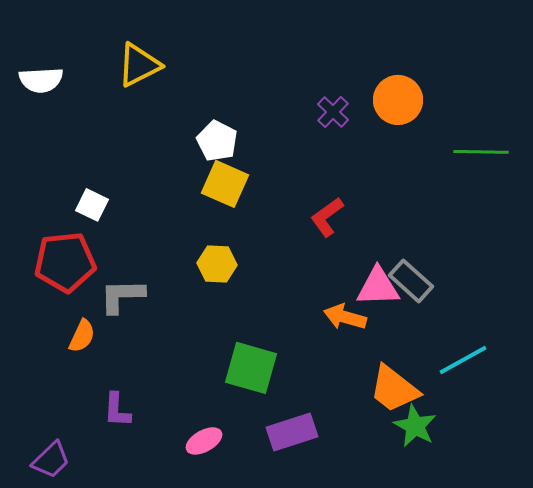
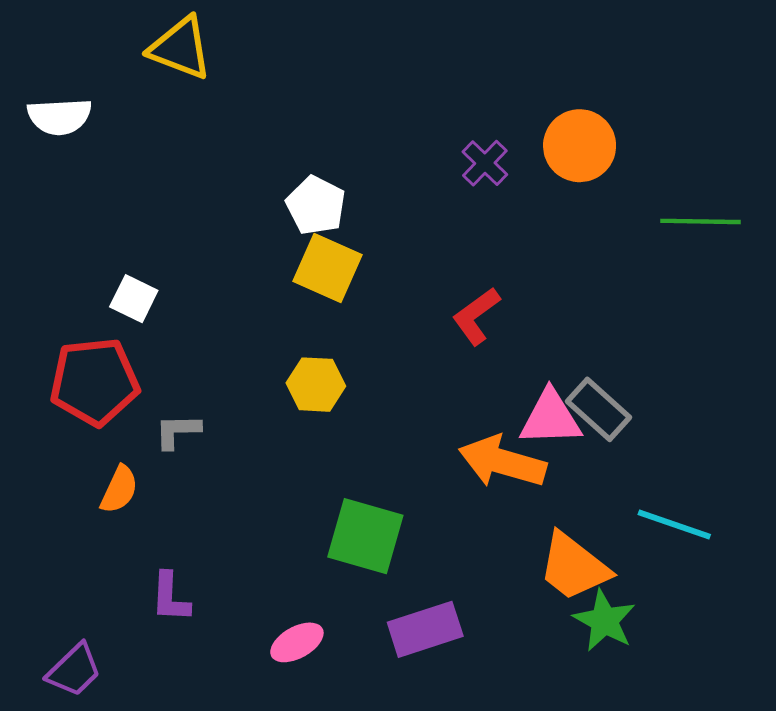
yellow triangle: (139, 65) -> (180, 48), moved, turned 48
gray L-shape: (122, 296) -> (177, 431), size x0.7
orange arrow: (345, 317) -> (502, 462), size x1.4
cyan line: (463, 360) -> (674, 524), turned 48

